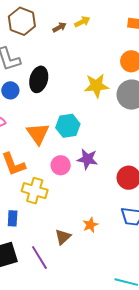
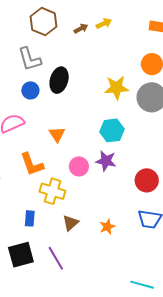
cyan hexagon: (68, 126) -> (112, 130), moved
orange triangle: (38, 134) -> (57, 134), size x0.7
brown triangle: (63, 237) -> (71, 223), moved

